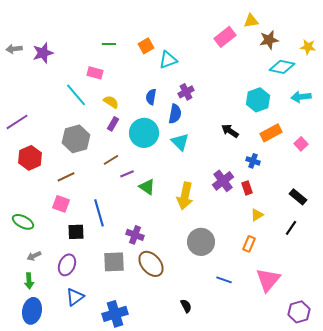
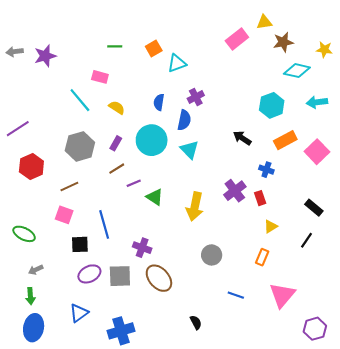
purple rectangle: (113, 124) -> (116, 143), moved
pink square: (301, 144) -> (317, 152), size x1.6
gray circle: (201, 242) -> (212, 255), size x0.7
purple ellipse: (67, 265) -> (89, 274), moved, turned 40

